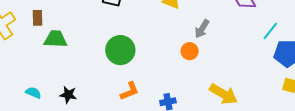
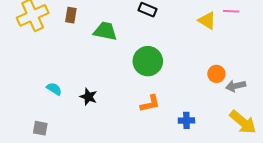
gray arrow: (202, 29) -> (236, 86), moved, turned 36
green trapezoid: (55, 39) -> (105, 31), moved

